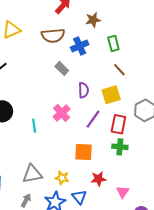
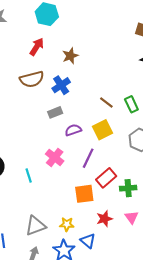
green rectangle: (113, 43) -> (131, 104), moved
gray rectangle: (62, 68) -> (55, 112), moved, turned -56
purple semicircle: (84, 90) -> (73, 130), turned -98
red rectangle: (118, 124) -> (106, 178), moved, turned 48
green cross: (120, 147) -> (128, 188), moved
pink triangle: (123, 192) -> (132, 217), moved

